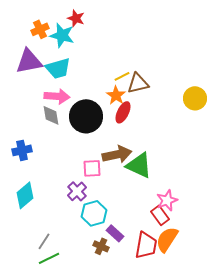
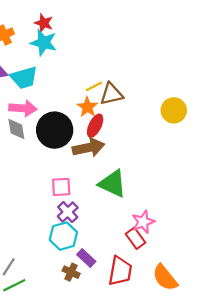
cyan star: (62, 35) -> (44, 43), moved
brown arrow: (117, 154) -> (88, 148), moved
purple cross: (77, 191) -> (68, 212), moved
orange semicircle: (167, 239) -> (165, 278), moved, turned -72

